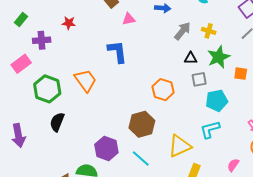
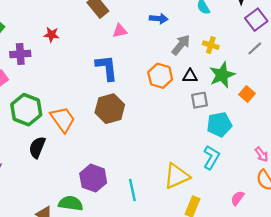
orange square: (241, 74) -> (247, 94), turned 32
orange trapezoid: (85, 80) -> (63, 119), moved
orange hexagon: (163, 90) -> (160, 76), moved
brown hexagon: (142, 124) -> (110, 109), moved
cyan L-shape: (210, 129) -> (211, 157), turned 135
cyan line: (141, 159) -> (132, 190), turned 36

